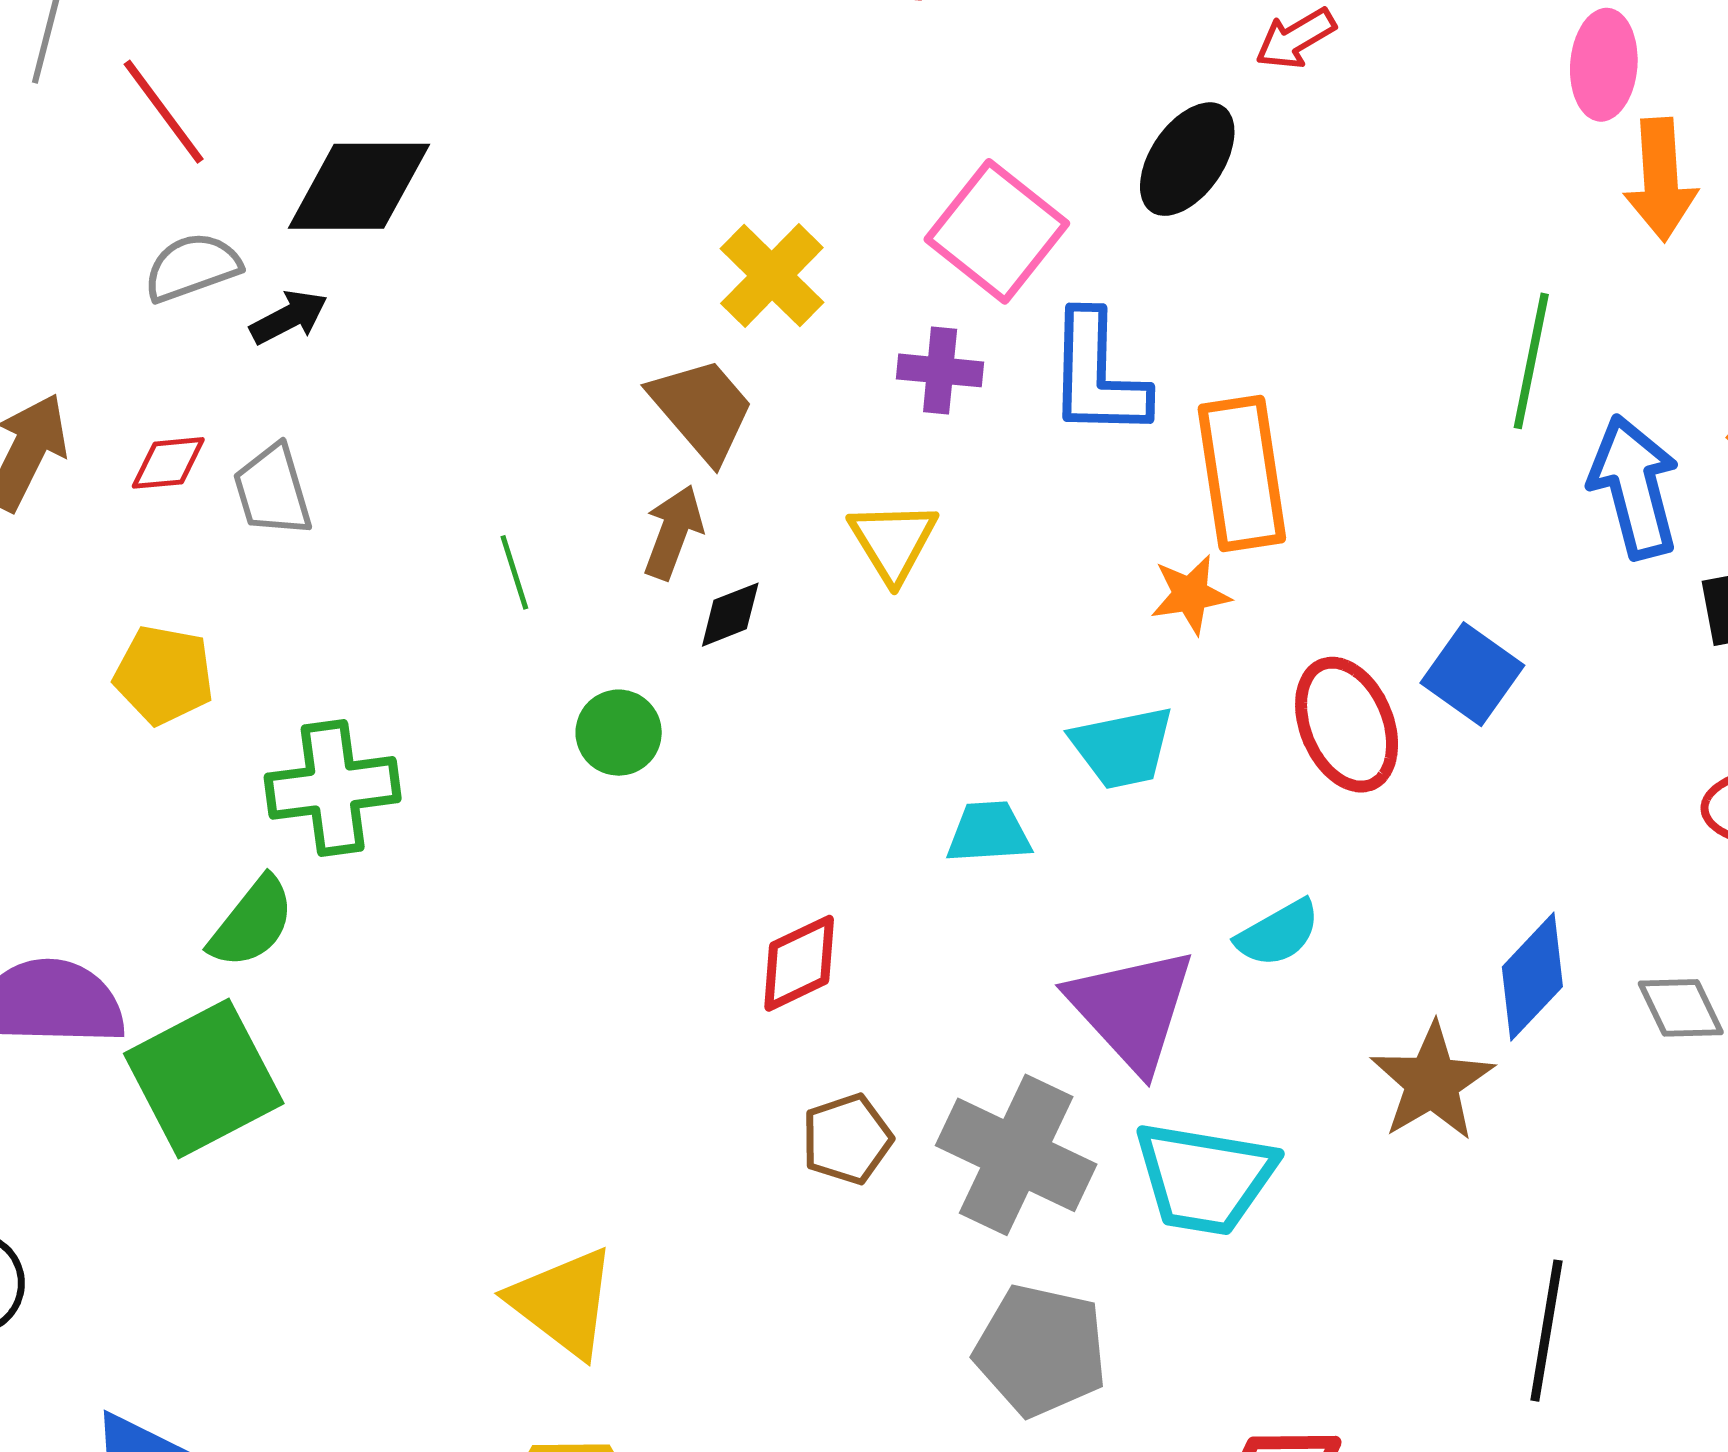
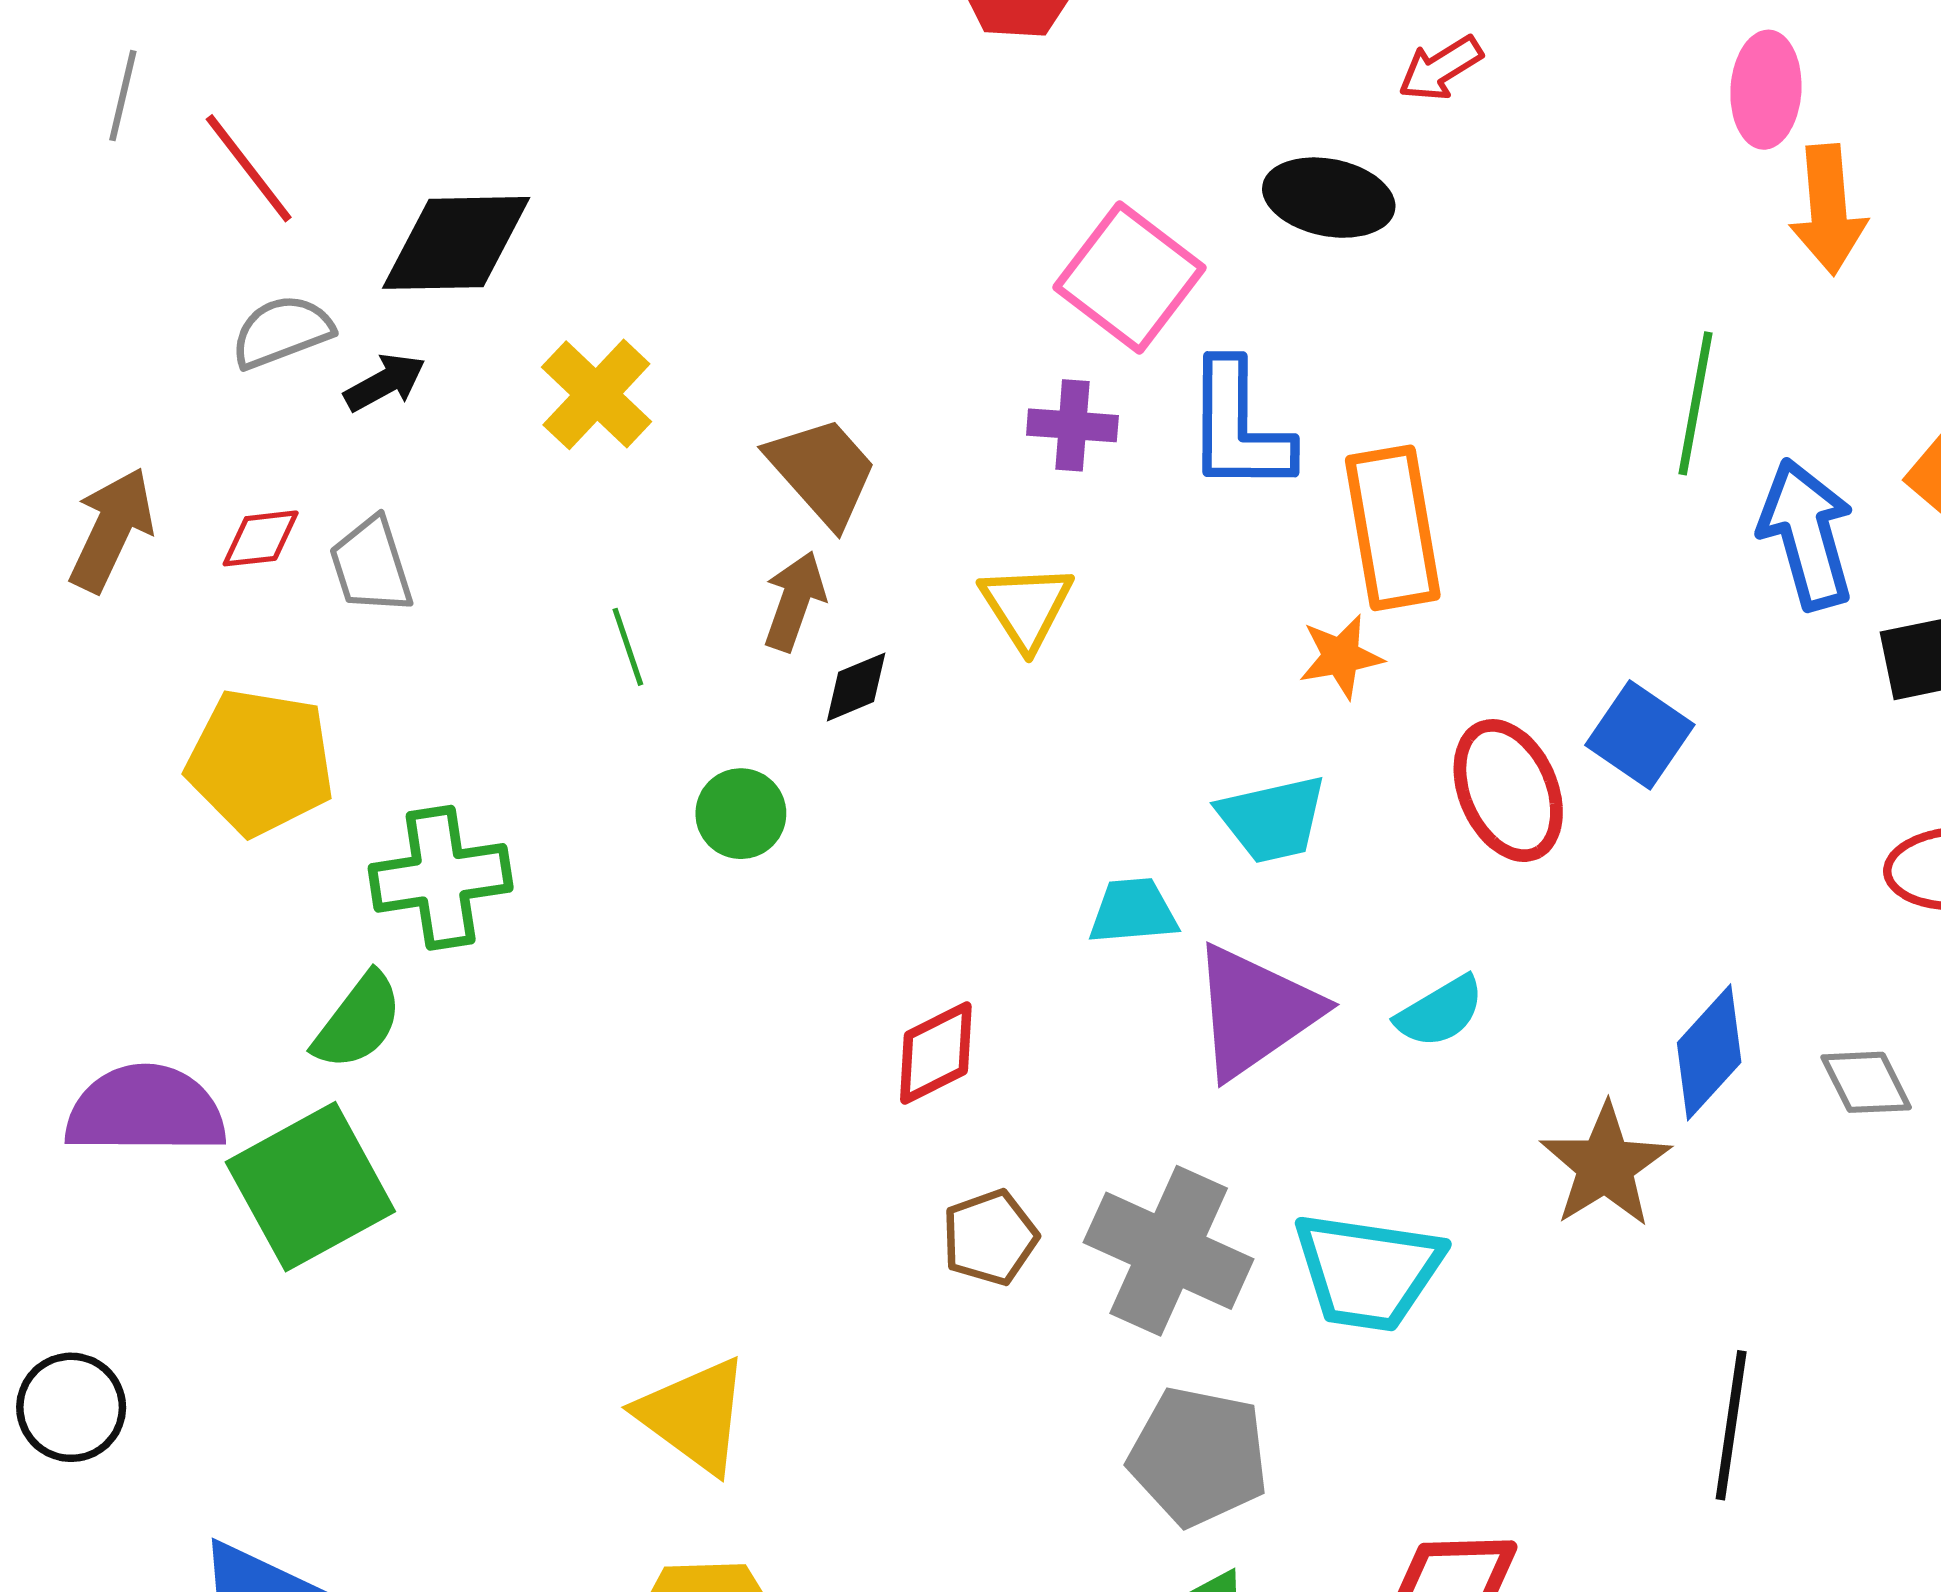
black ellipse: (1187, 159) -> (1329, 198), turned 68
yellow cross: (772, 275) -> (596, 394), moved
yellow pentagon: (164, 675) -> (260, 762), size x1.4
purple triangle: (1132, 1009) -> (1255, 1011), moved, turned 39

